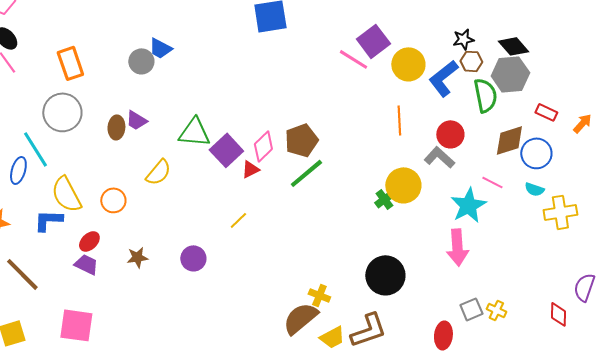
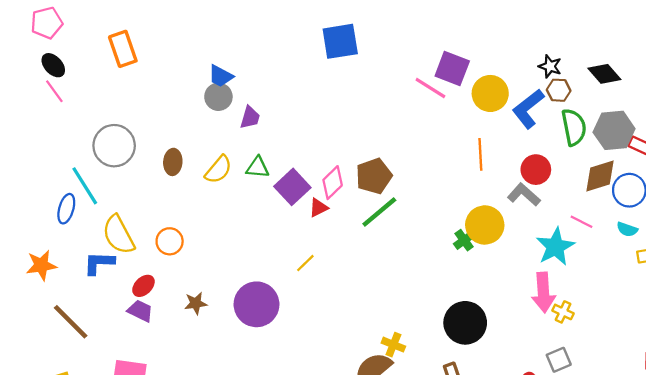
black star: (463, 39) -> (550, 66), turned 30
purple square: (373, 41) -> (452, 68), turned -32
gray circle: (141, 61) -> (218, 97), moved
orange rectangle: (70, 63) -> (123, 49), moved
gray hexagon: (510, 74) -> (614, 130), moved
purple trapezoid: (136, 120) -> (250, 117), moved, turned -105
green triangle: (194, 132) -> (258, 167), size x0.7
yellow semicircle: (158, 172) -> (218, 170), moved
purple circle: (193, 258) -> (257, 304), size x1.6
yellow cross: (496, 310) -> (563, 312), moved

